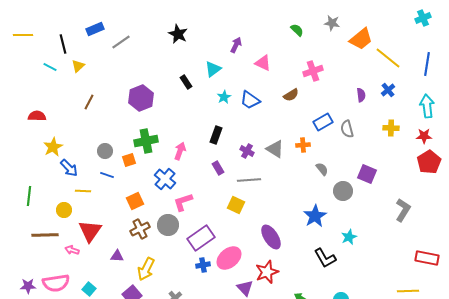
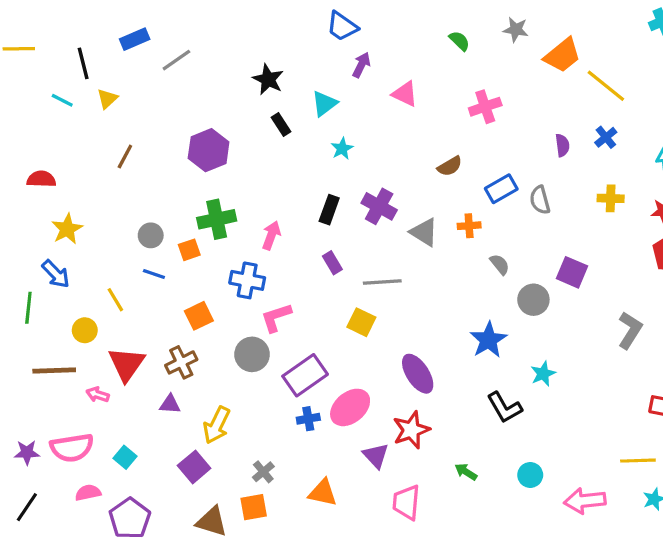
black star: (178, 34) -> (268, 79), moved
brown semicircle: (291, 95) -> (450, 166), moved
blue trapezoid: (250, 100) -> (342, 26), moved
purple cross: (247, 151) -> (379, 206), moved, size x1.5
blue arrow: (69, 168) -> (56, 274), moved
blue cross: (165, 179) -> (247, 280), turned -30
yellow line: (83, 191) -> (115, 300), turned 56
brown cross: (140, 229) -> (181, 362), moved

